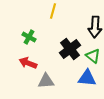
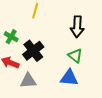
black cross: (70, 49) -> (33, 51), moved

